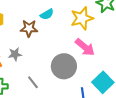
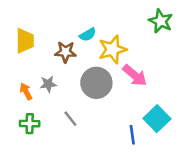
yellow star: (82, 18) -> (112, 49), moved
gray circle: (64, 66) -> (96, 83), moved

